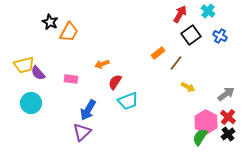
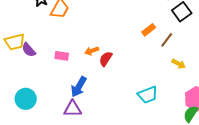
orange arrow: (102, 64) -> (92, 51), moved
cyan trapezoid: (128, 101) -> (148, 95), moved
cyan circle: (31, 103) -> (26, 99), moved
purple triangle: (82, 132) -> (73, 109), turned 42

